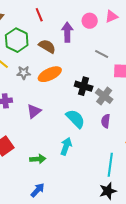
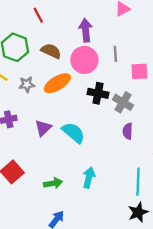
pink circle: (90, 21) -> (84, 60), moved, size x1.5
purple arrow: (67, 32) -> (86, 30), moved
gray line: (102, 54) -> (115, 54), turned 64
cyan semicircle: (75, 119) -> (73, 133), moved
cyan arrow: (66, 146) -> (89, 178), moved

